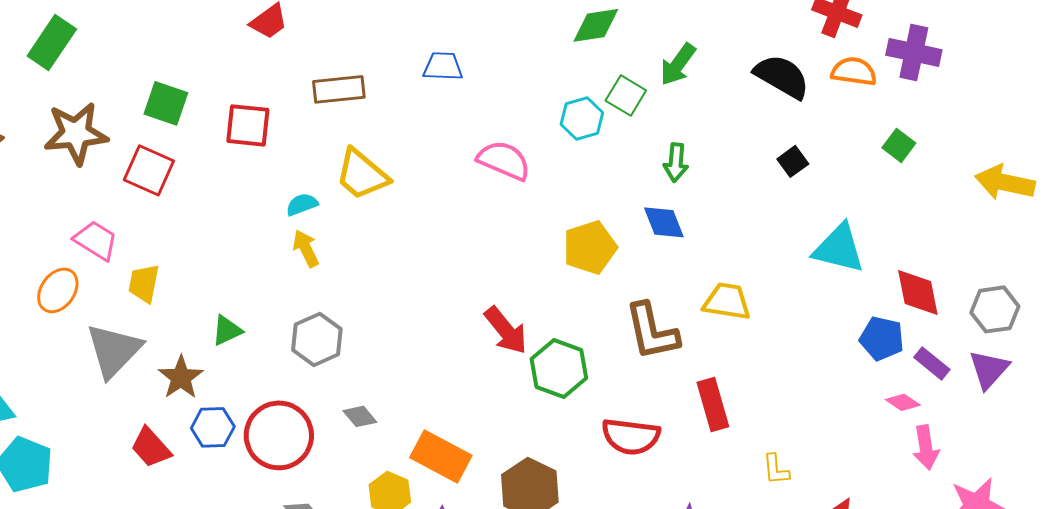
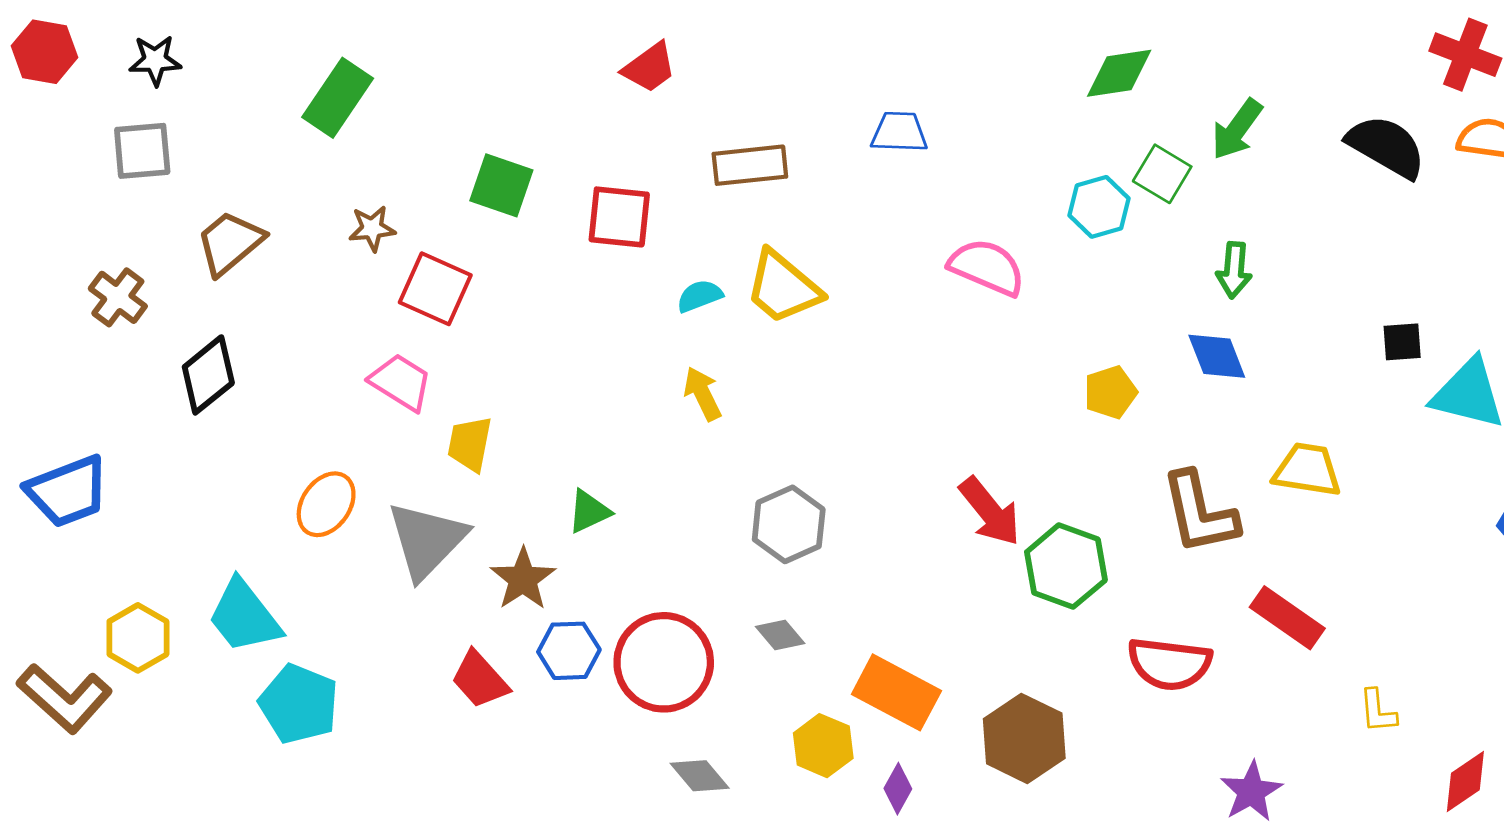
brown star: (76, 133) -> (372, 228), size x0.5
black square: (793, 161) -> (1402, 342), moved, turned 32
red square: (149, 170) -> (435, 289), moved
cyan semicircle: (302, 204) -> (700, 296), moved
yellow pentagon: (590, 247) -> (1110, 392), size x0.7
orange ellipse: (58, 290) -> (326, 504), moved
gray hexagon: (317, 339) -> (789, 524), moved
red rectangle: (713, 404) -> (1287, 618), turned -39

